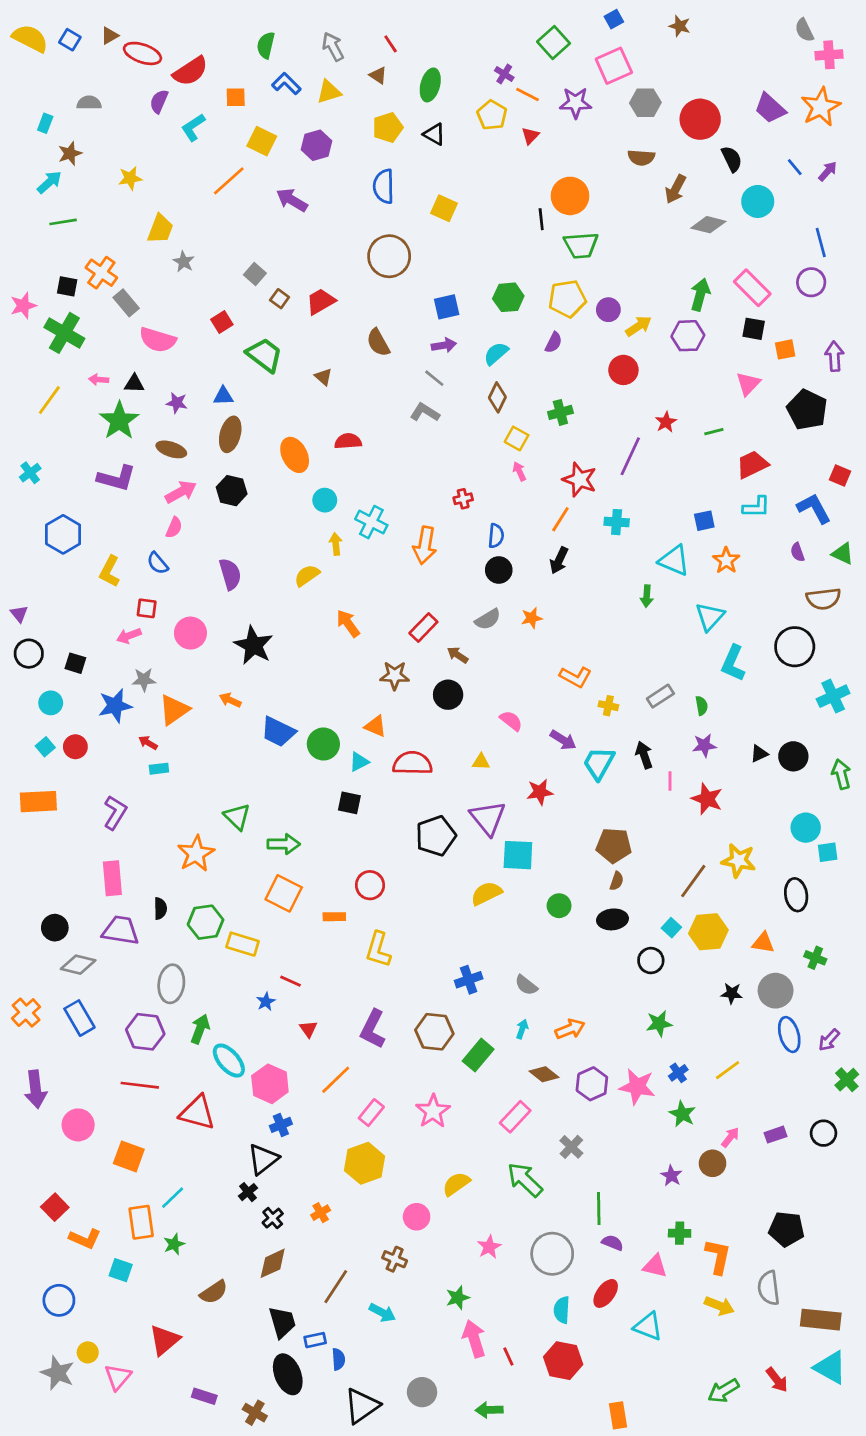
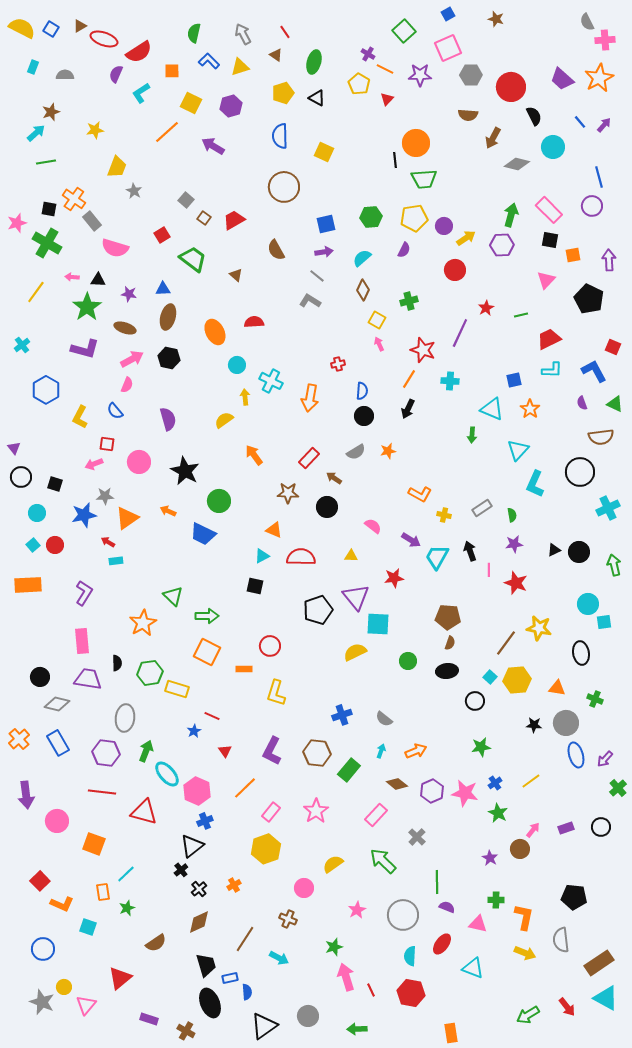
cyan rectangle: (45, 123) -> (33, 67), moved
green circle: (323, 744) -> (219, 501), moved
orange rectangle: (141, 1222) -> (103, 892), size x0.7
brown rectangle: (821, 1320) -> (599, 963), turned -40

